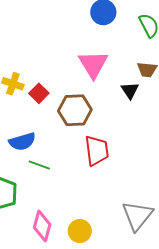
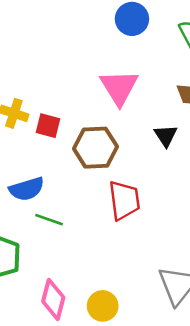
black triangle: (130, 90) -> (166, 136), moved
red square: (39, 93) -> (48, 126), turned -30

